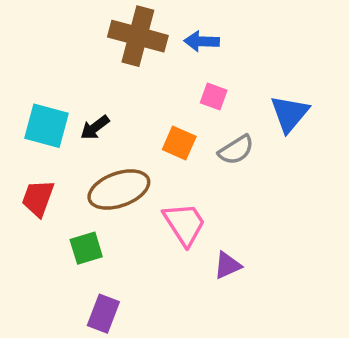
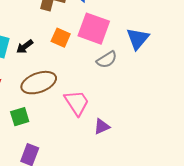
pink square: (214, 96) -> (94, 29), size x2.0
orange square: (179, 143) -> (61, 38), moved

